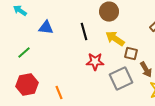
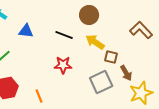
black line: (84, 32) -> (64, 35), turned -54
red star: (95, 62) -> (63, 65), moved

